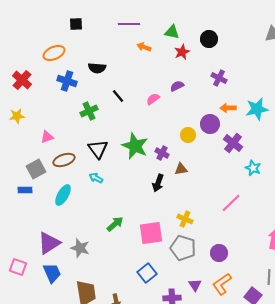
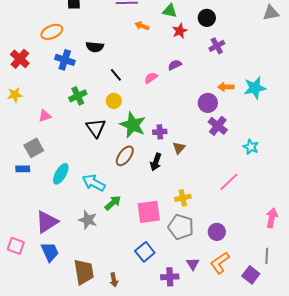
purple cross: (219, 78) -> (217, 46), moved, turned 35
green cross: (89, 111) -> (78, 96), moved
yellow circle: (188, 135) -> (114, 101), moved
purple cross: (233, 143) -> (218, 126), moved
purple cross: (162, 153) -> (160, 132), turned -32
brown ellipse: (64, 160) -> (125, 156), moved, turned -35
brown triangle: (181, 169) -> (179, 148), turned -40
cyan arrow: (96, 178) -> (94, 183), moved, size x1.6
yellow cross: (185, 219) -> (183, 198), turned -35
gray star: (80, 248) -> (88, 220), moved

